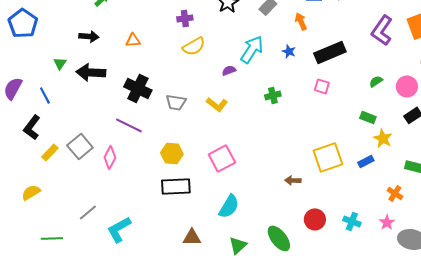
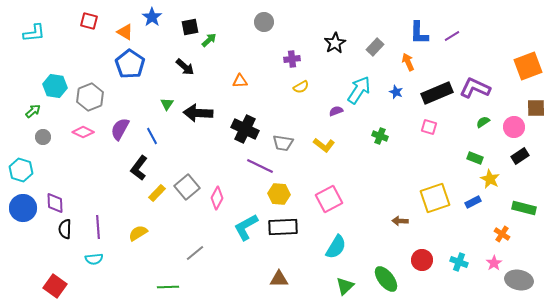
purple L-shape: (382, 30) -> (475, 88), moved, turned 80
black arrow: (89, 36) -> (185, 67), moved, turned 36
yellow semicircle: (194, 46) -> (301, 87), size x0.7
green cross: (273, 95) -> (380, 136), turned 35
purple line: (129, 125) -> (260, 166), moved
cyan L-shape: (119, 229) -> (246, 227), moved
brown triangle: (192, 237) -> (279, 279), moved
green line: (52, 238) -> (168, 287), moved

